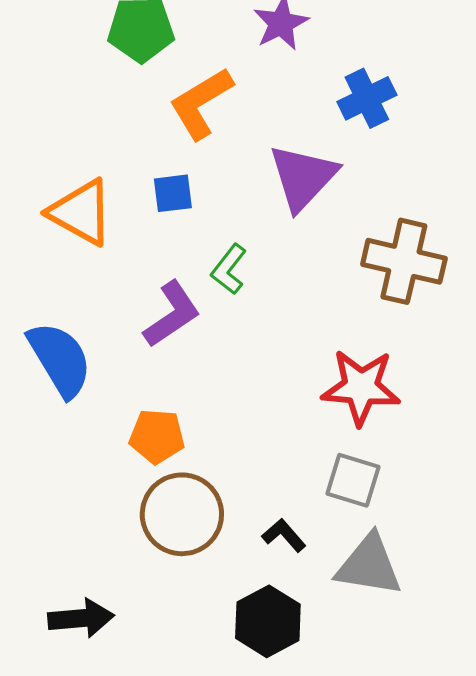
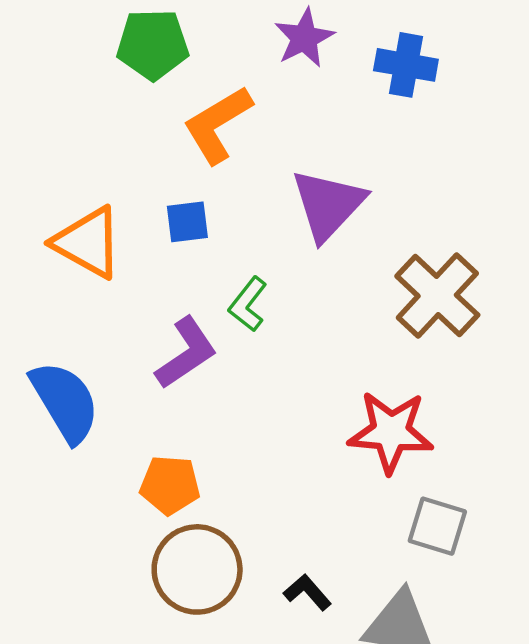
blue cross: (367, 98) -> (406, 65), moved, turned 36
brown cross: (404, 261) -> (437, 296), turned 30
gray square: (353, 480) -> (437, 526), moved

